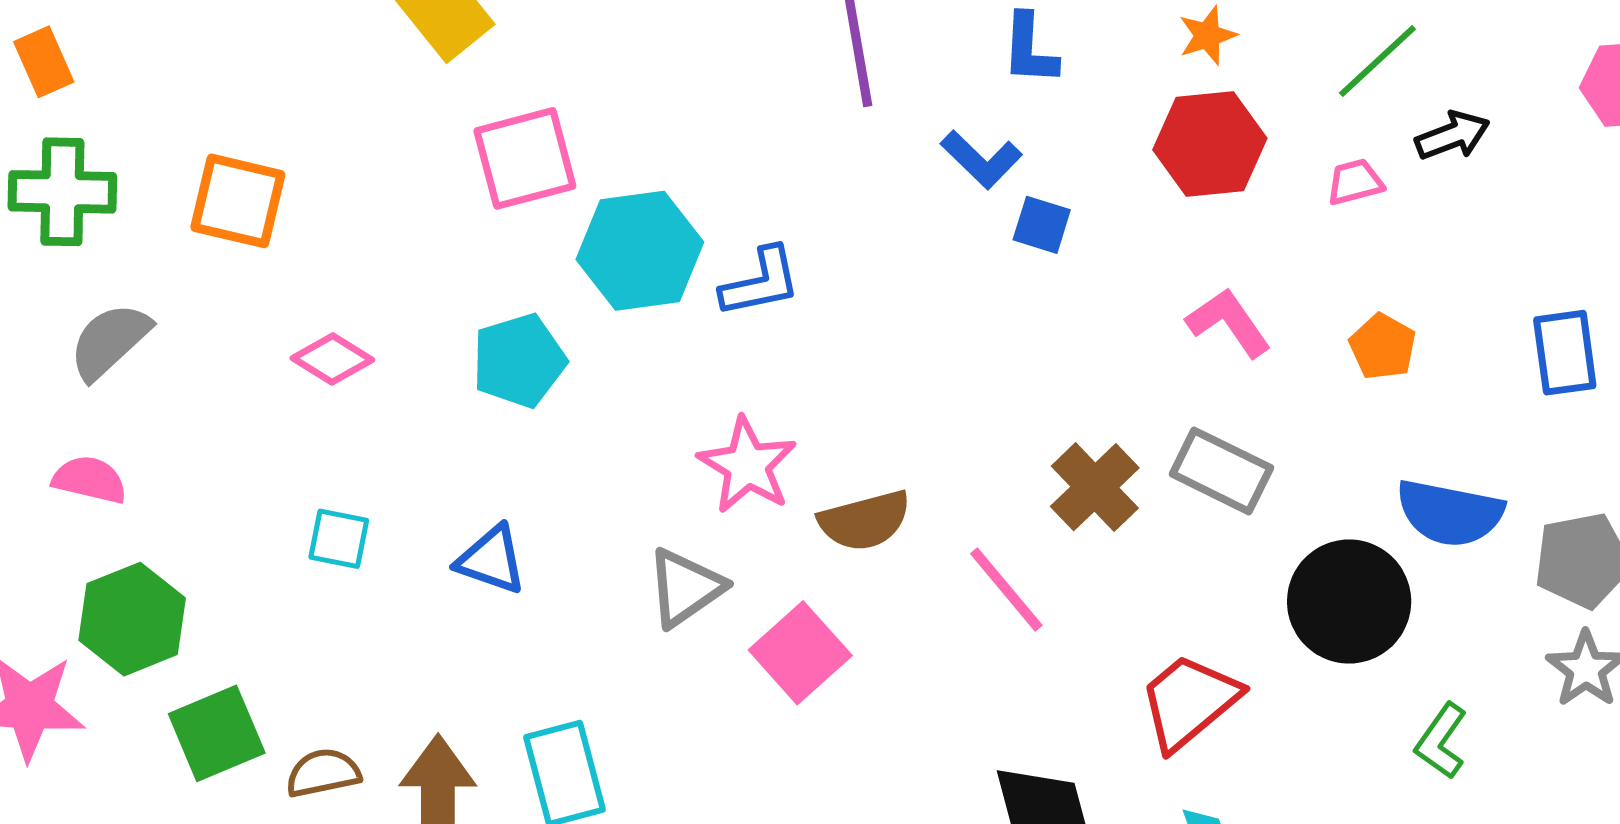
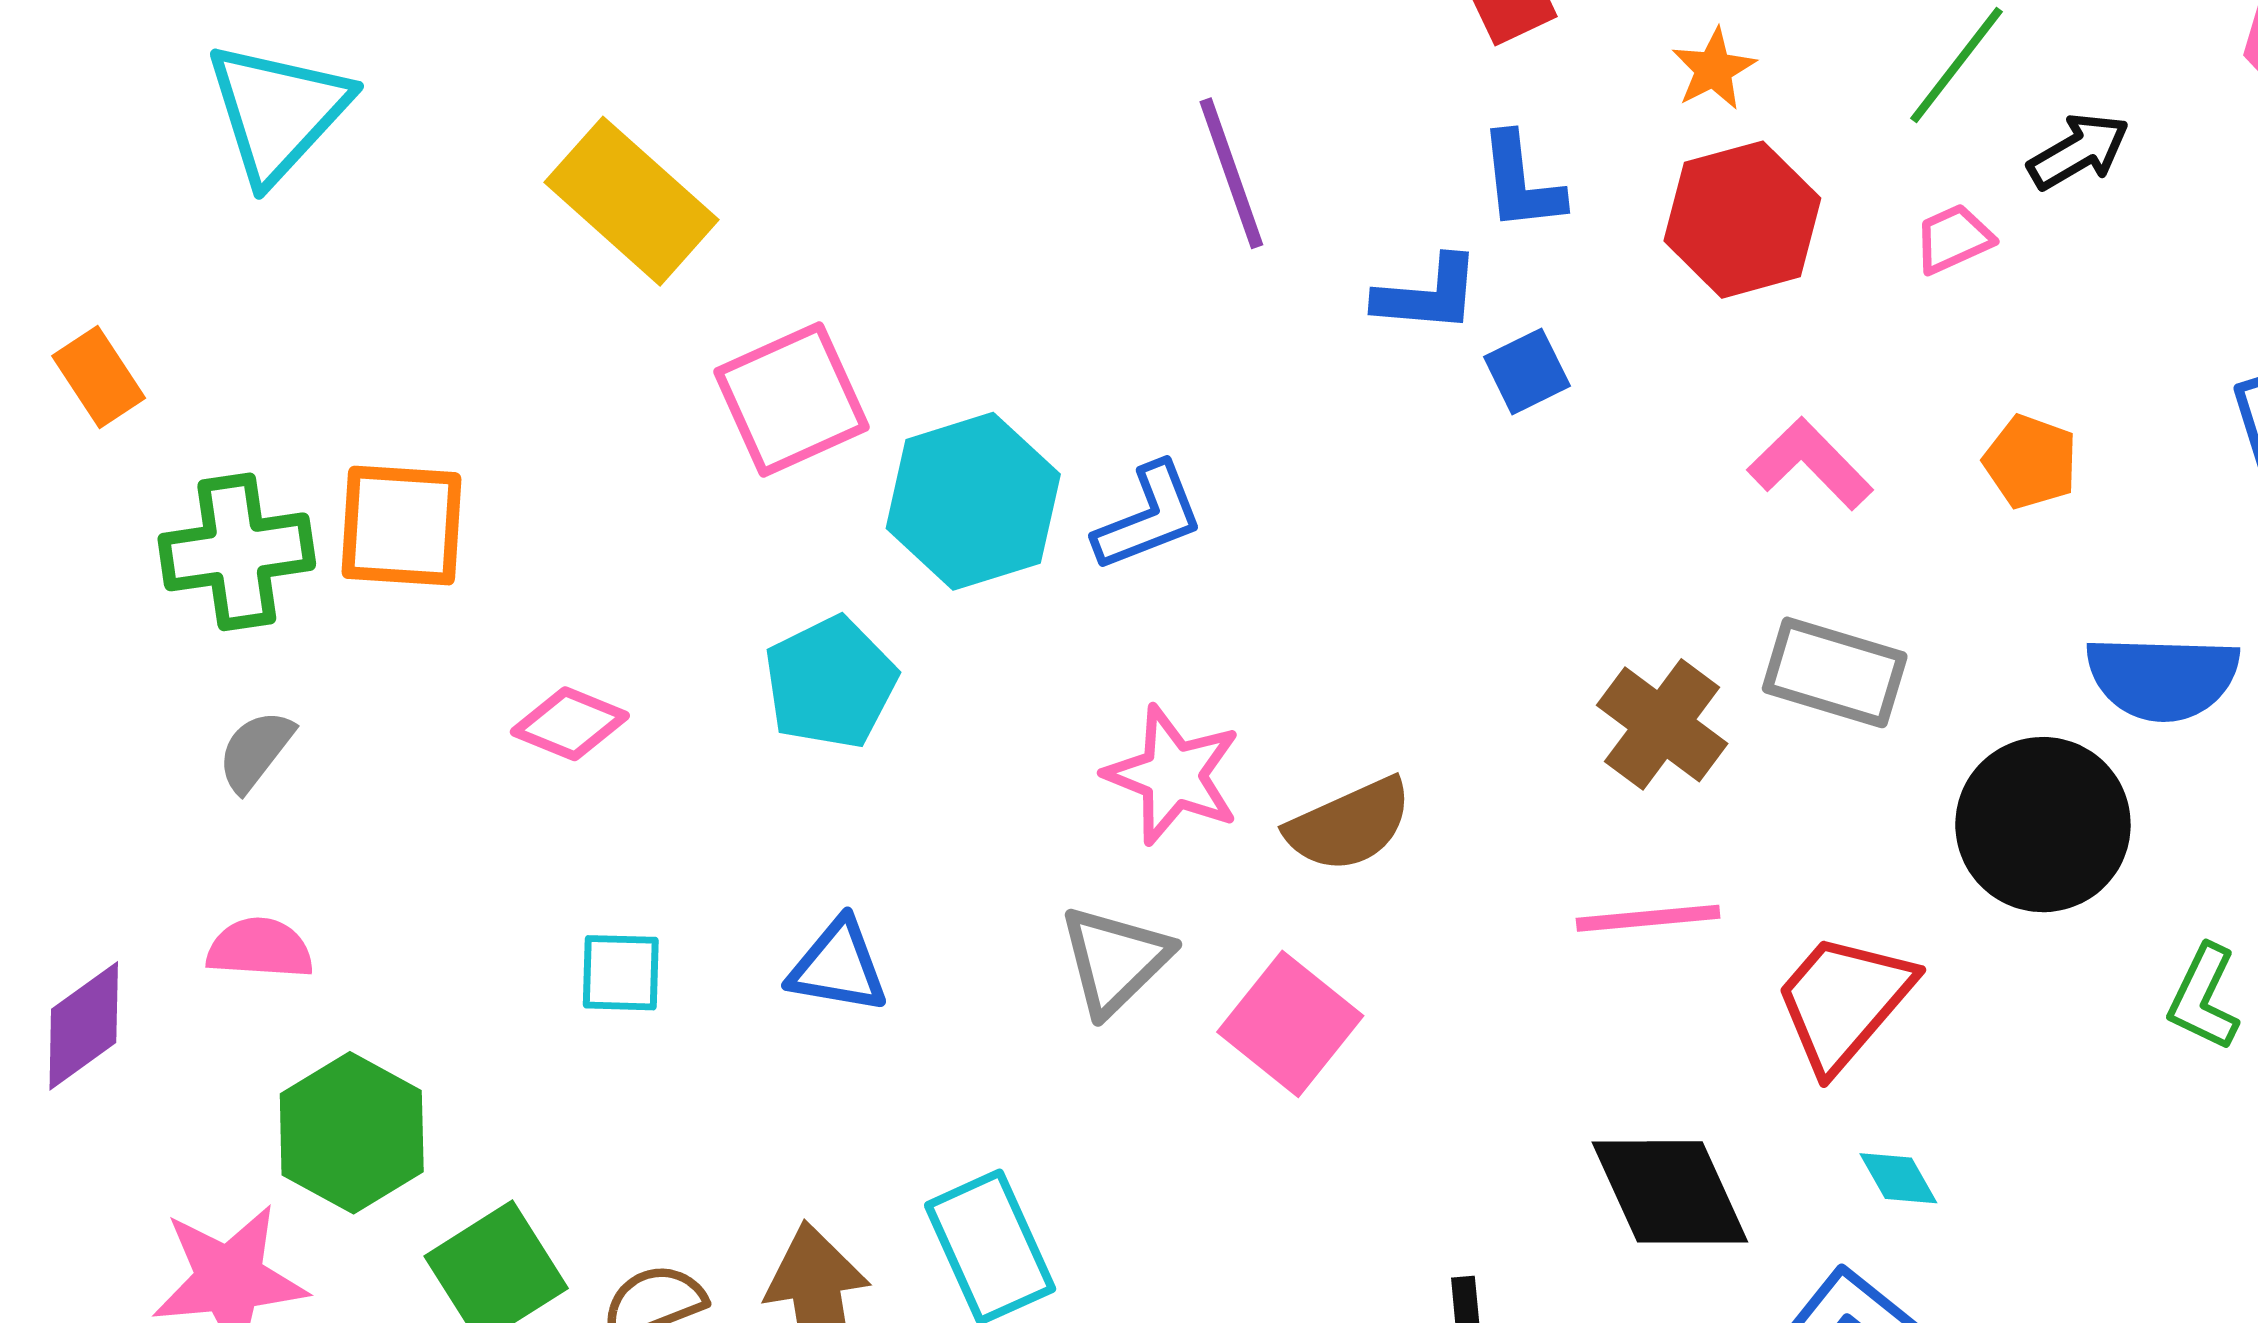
blue L-shape: (1030, 49) -> (1521, 182), moved
blue L-shape: (981, 160) -> (1428, 295), turned -30
green cross: (62, 192) -> (237, 552), moved
blue square: (1042, 225) -> (1527, 371), turned -34
gray semicircle: (110, 341) -> (255, 751), size x0.7
pink line: (1006, 589) -> (1648, 918), moved, turned -46

